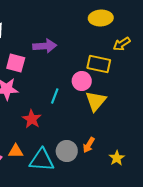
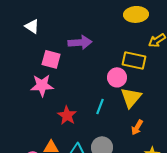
cyan line: (55, 96) -> (100, 106), moved
orange arrow: (89, 145) -> (137, 127), moved

